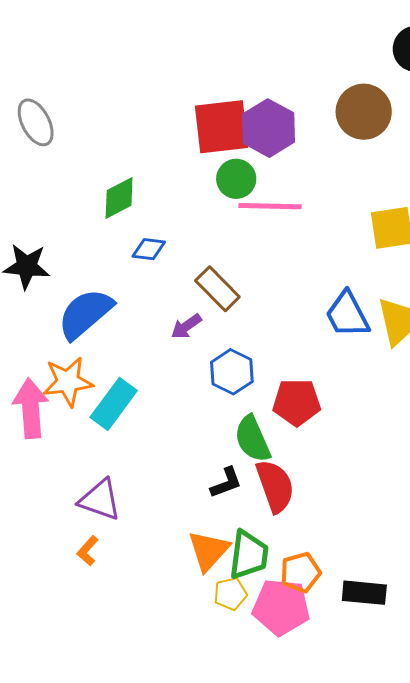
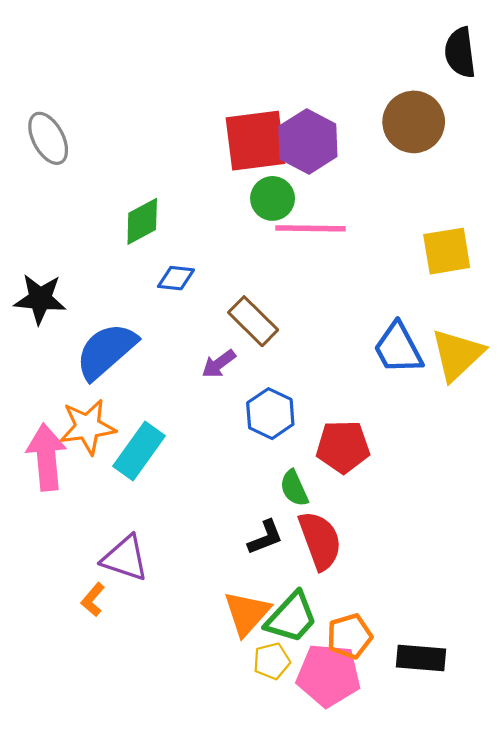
green semicircle: (252, 439) -> (294, 488), size x0.7
orange L-shape: (88, 551) -> (93, 600), moved
green trapezoid: (249, 555) -> (291, 618), turned 36

